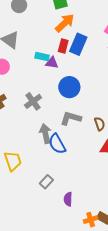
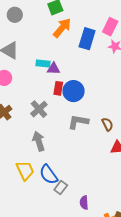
blue rectangle: (78, 44) -> (87, 39), moved
red rectangle: (63, 46) -> (58, 88), moved
gray arrow: (45, 134) -> (39, 141), moved
blue semicircle: (57, 144) -> (49, 174), moved

